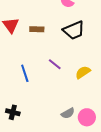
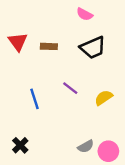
black cross: (13, 112) -> (20, 145), turned 32

